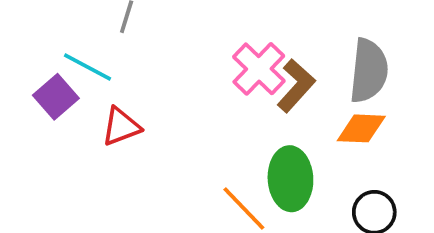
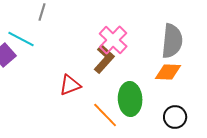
brown L-shape: (296, 86) -> (104, 59), moved
red triangle: (121, 127) -> (70, 85), moved

